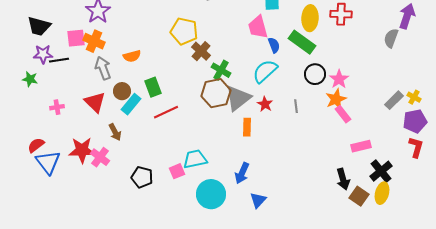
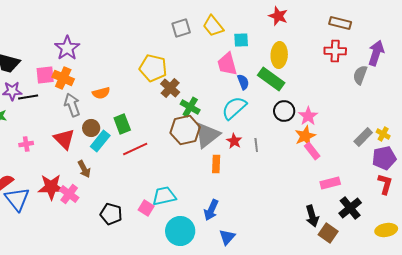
red cross: (341, 14) -> (335, 51), moved
gray line: (296, 106) -> (256, 145), moved
pink square: (177, 171) -> (146, 208), turned -35
yellow ellipse: (382, 193) -> (386, 230), moved, turned 65

